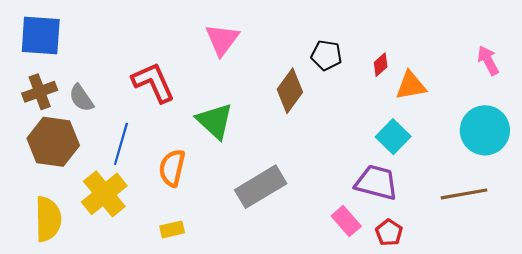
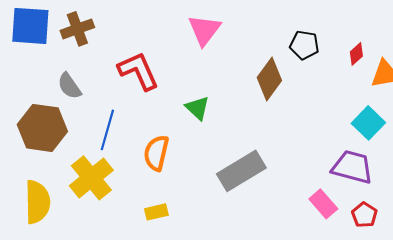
brown cross: (40, 92) -> (77, 29), moved
green triangle: (215, 121) -> (197, 108), size x0.7

